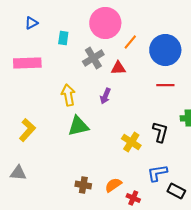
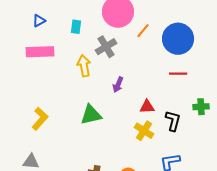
blue triangle: (31, 23) -> (39, 21), moved
red triangle: (118, 68) -> (147, 107), moved
yellow arrow: (68, 95) -> (84, 66), moved

